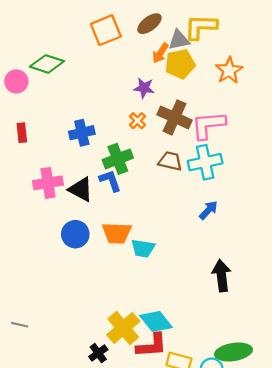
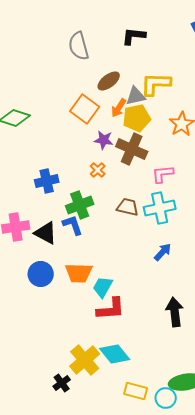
orange square: (106, 30) -> (85, 109), moved, turned -32
brown cross: (175, 117) -> (132, 149), moved
pink L-shape: (208, 125) -> (163, 174), size x0.7
cyan trapezoid: (143, 248) -> (103, 287), turned 110
red L-shape: (152, 345) -> (111, 309), moved

